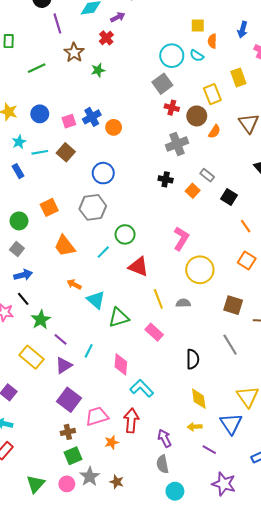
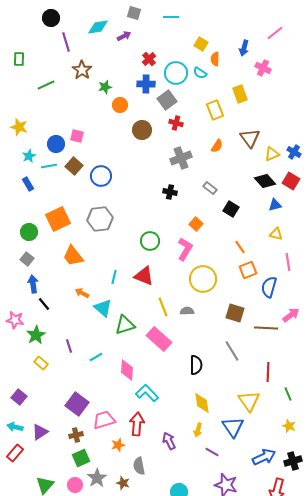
yellow square: (198, 25) -> (201, 44), turned 32
red cross: (106, 38) -> (149, 59), moved
blue circle: (40, 114) -> (56, 144), moved
brown circle: (197, 116) -> (142, 130), moved
blue cross: (92, 117) -> (146, 84), moved, turned 30
pink square: (69, 121) -> (77, 136), turned 32
orange circle: (114, 127) -> (120, 105), moved
blue circle: (103, 173) -> (101, 176), moved
orange square: (193, 191) -> (196, 224), moved
orange square: (49, 207) -> (58, 219), size x1.4
orange line: (246, 226) -> (240, 247), moved
green circle: (125, 234) -> (150, 241), moved
cyan line: (103, 252) -> (114, 277), moved, turned -32
orange square: (247, 260) -> (248, 270), turned 36
blue arrow: (23, 275) -> (33, 284), turned -84
black line: (23, 299) -> (44, 304), moved
green star: (41, 320) -> (36, 335), moved
pink rectangle: (154, 332) -> (159, 339), size x1.4
purple line: (61, 339) -> (69, 346), turned 32
cyan line: (89, 351) -> (96, 357), turned 32
yellow rectangle: (31, 357) -> (41, 363), size x0.6
purple triangle: (64, 365) -> (40, 432), moved
yellow arrow: (195, 427) -> (198, 430), turned -72
gray semicircle: (162, 464) -> (139, 466), moved

